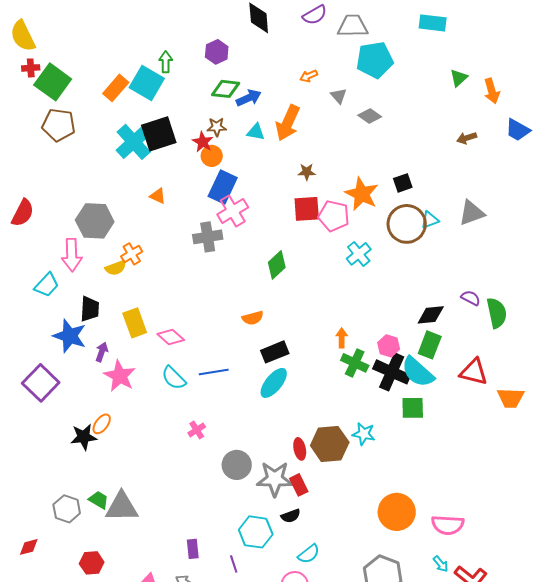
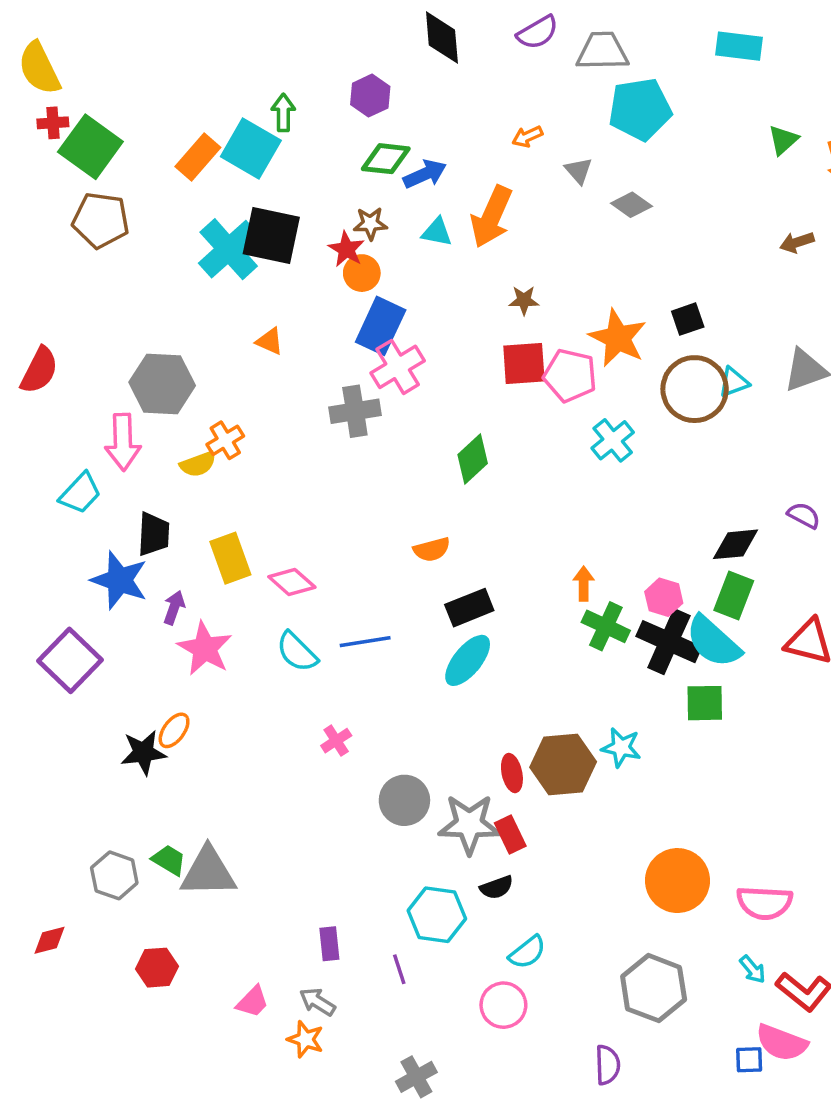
black square: (159, 134) -> (271, 235), turned 30

